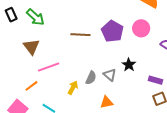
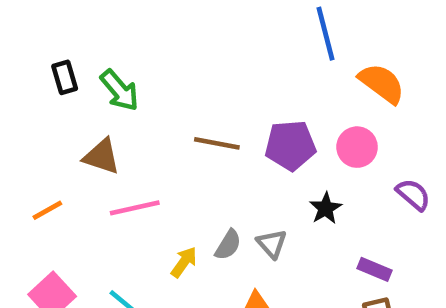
purple pentagon: (112, 31) -> (290, 145), turned 30
brown triangle: (31, 47) -> (102, 156), turned -42
black star: (129, 65) -> (326, 208), moved
orange line: (31, 86) -> (47, 210), moved

